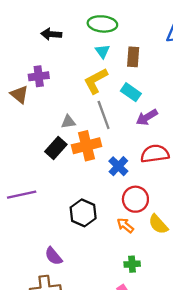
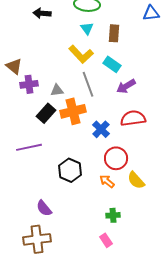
purple cross: (39, 76) -> (29, 84), moved
yellow L-shape: (96, 81) -> (81, 54), turned -105
purple line: (22, 195) -> (29, 147), moved

